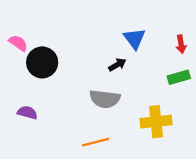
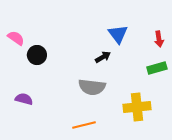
black circle: (42, 62) -> (37, 55), size x0.7

